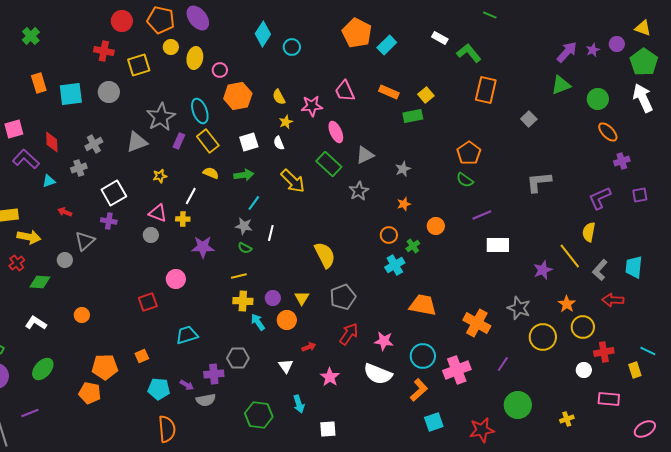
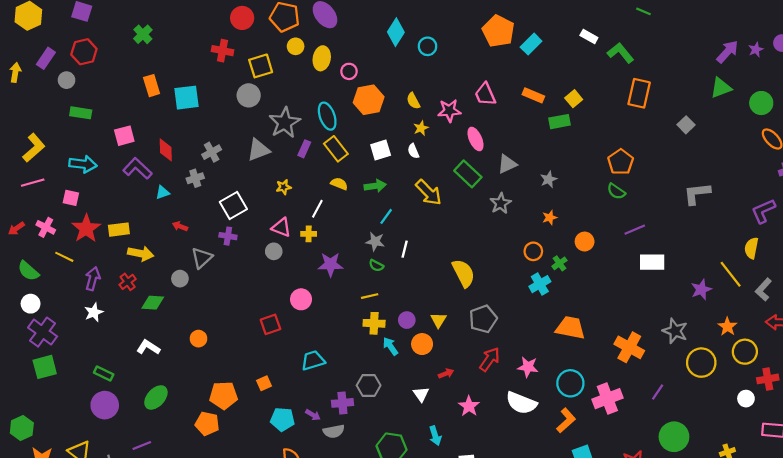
gray circle: (109, 92) -> (249, 95), moved

